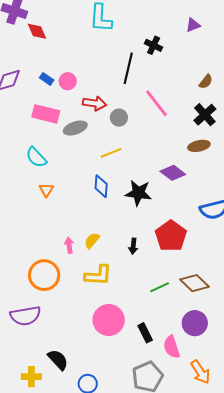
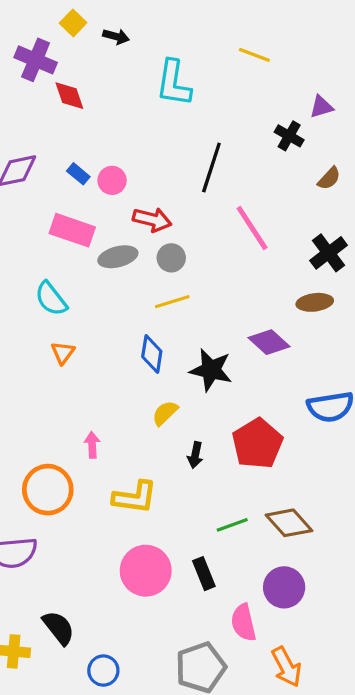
black cross: (154, 45) -> (289, 136), moved
brown semicircle: (206, 82) -> (329, 178), moved
gray circle: (119, 118) -> (171, 258), moved
yellow semicircle: (92, 240) -> (165, 413), moved
black rectangle: (145, 333) -> (204, 574), moved

